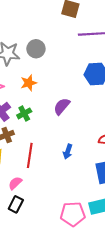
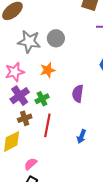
purple semicircle: (62, 106) -> (78, 94), turned -36
red line: (30, 155) -> (47, 125), moved

